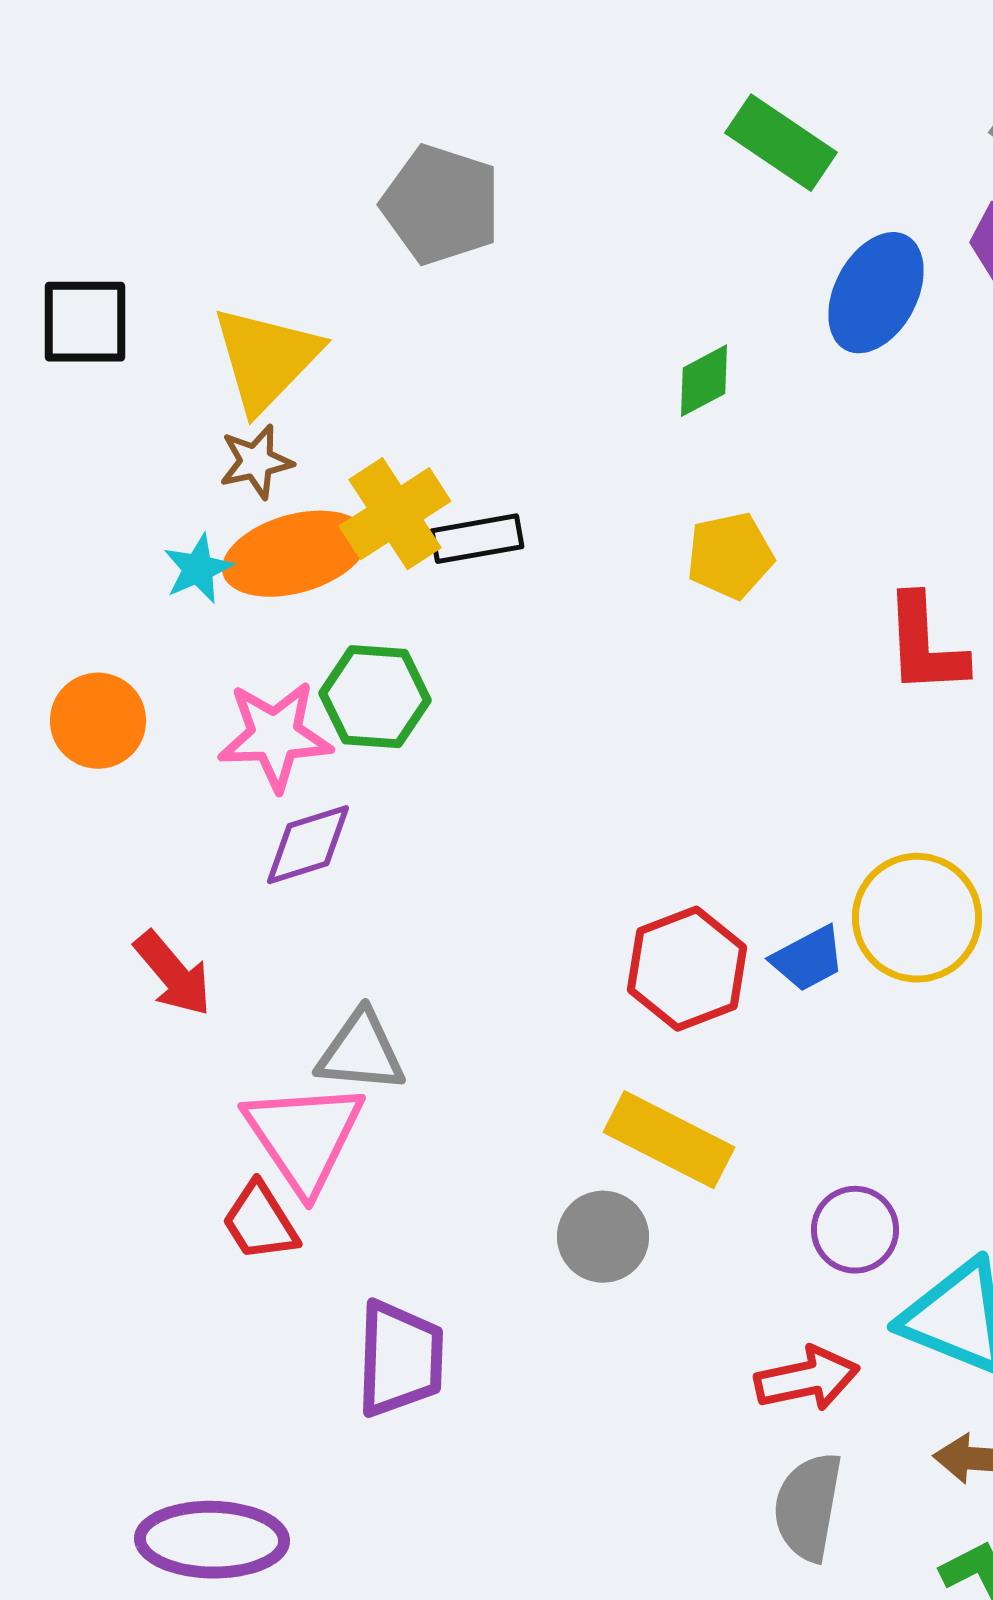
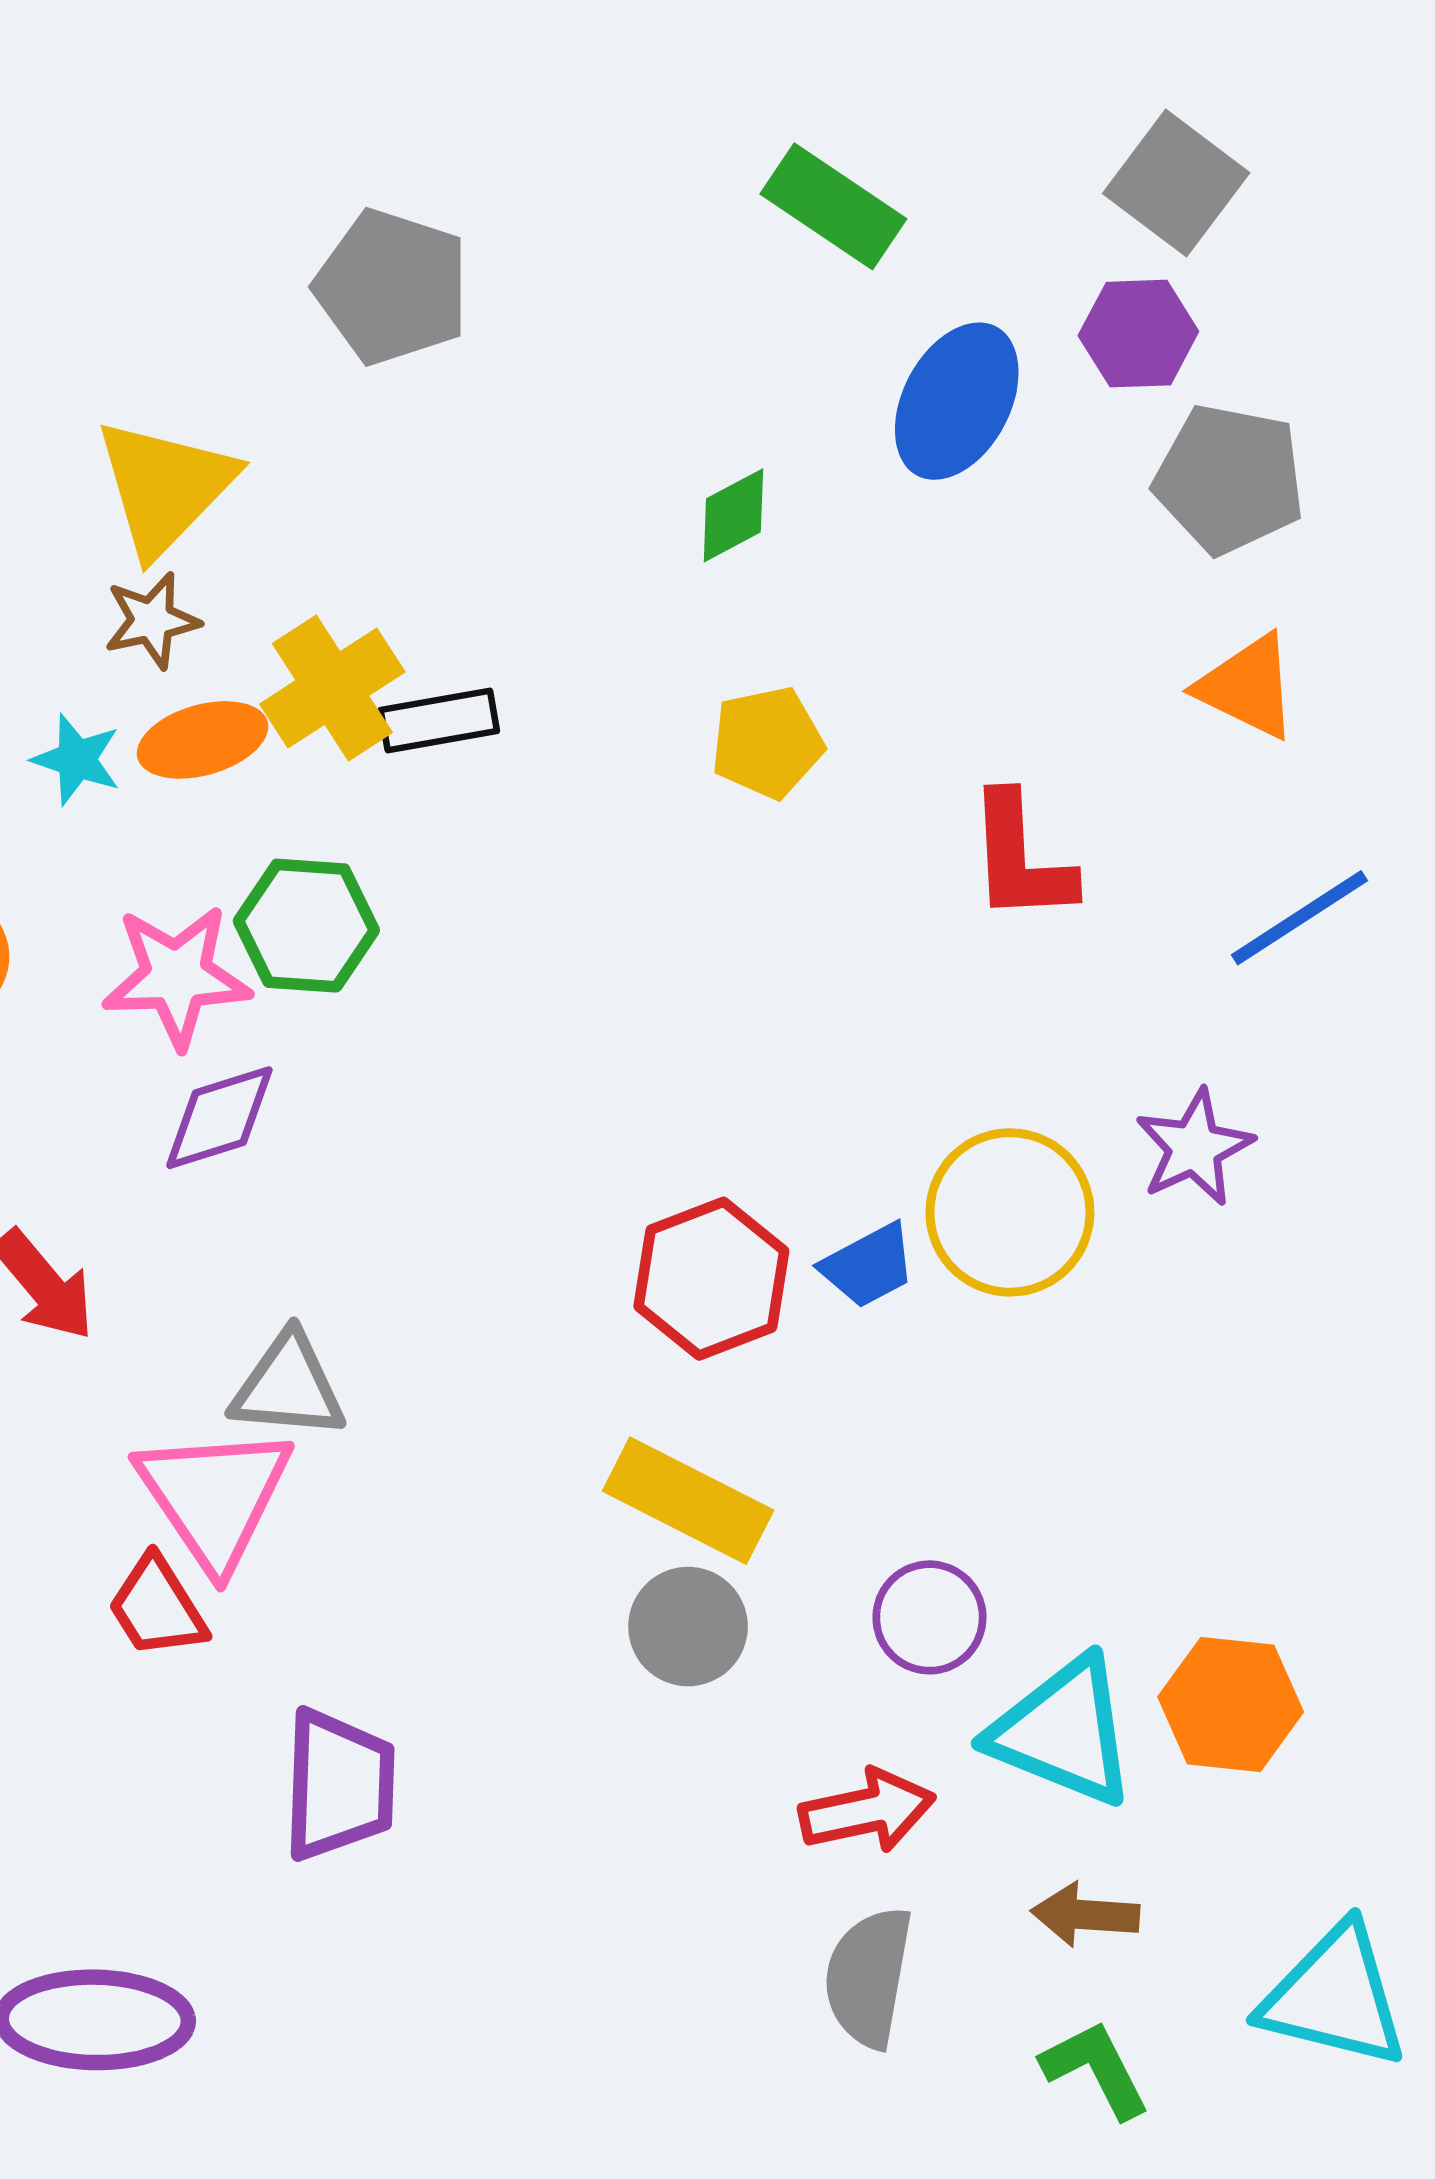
orange ellipse: (295, 554) -> (203, 740), size x0.7
cyan star: (198, 569) -> (77, 759), turned -30
gray circle: (603, 1237) -> (688, 1627), moved

